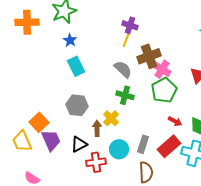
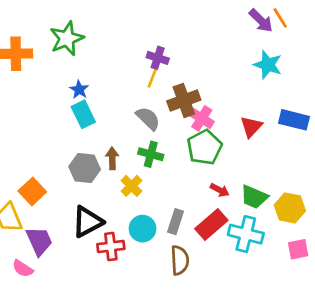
blue star: (70, 40) -> (79, 90), moved
brown arrow: (97, 128) -> (112, 158), moved
purple trapezoid: (51, 140) -> (39, 241), moved
black triangle: (79, 144) -> (87, 222), size x1.4

